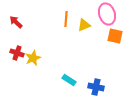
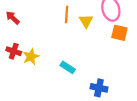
yellow triangle: (84, 25) -> (86, 21), turned -40
cyan rectangle: (69, 80) -> (68, 67), moved

